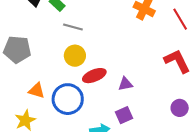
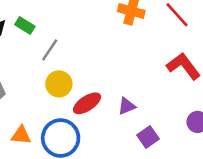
gray line: (73, 27) -> (50, 50), turned -60
purple square: (124, 115) -> (148, 137), moved

